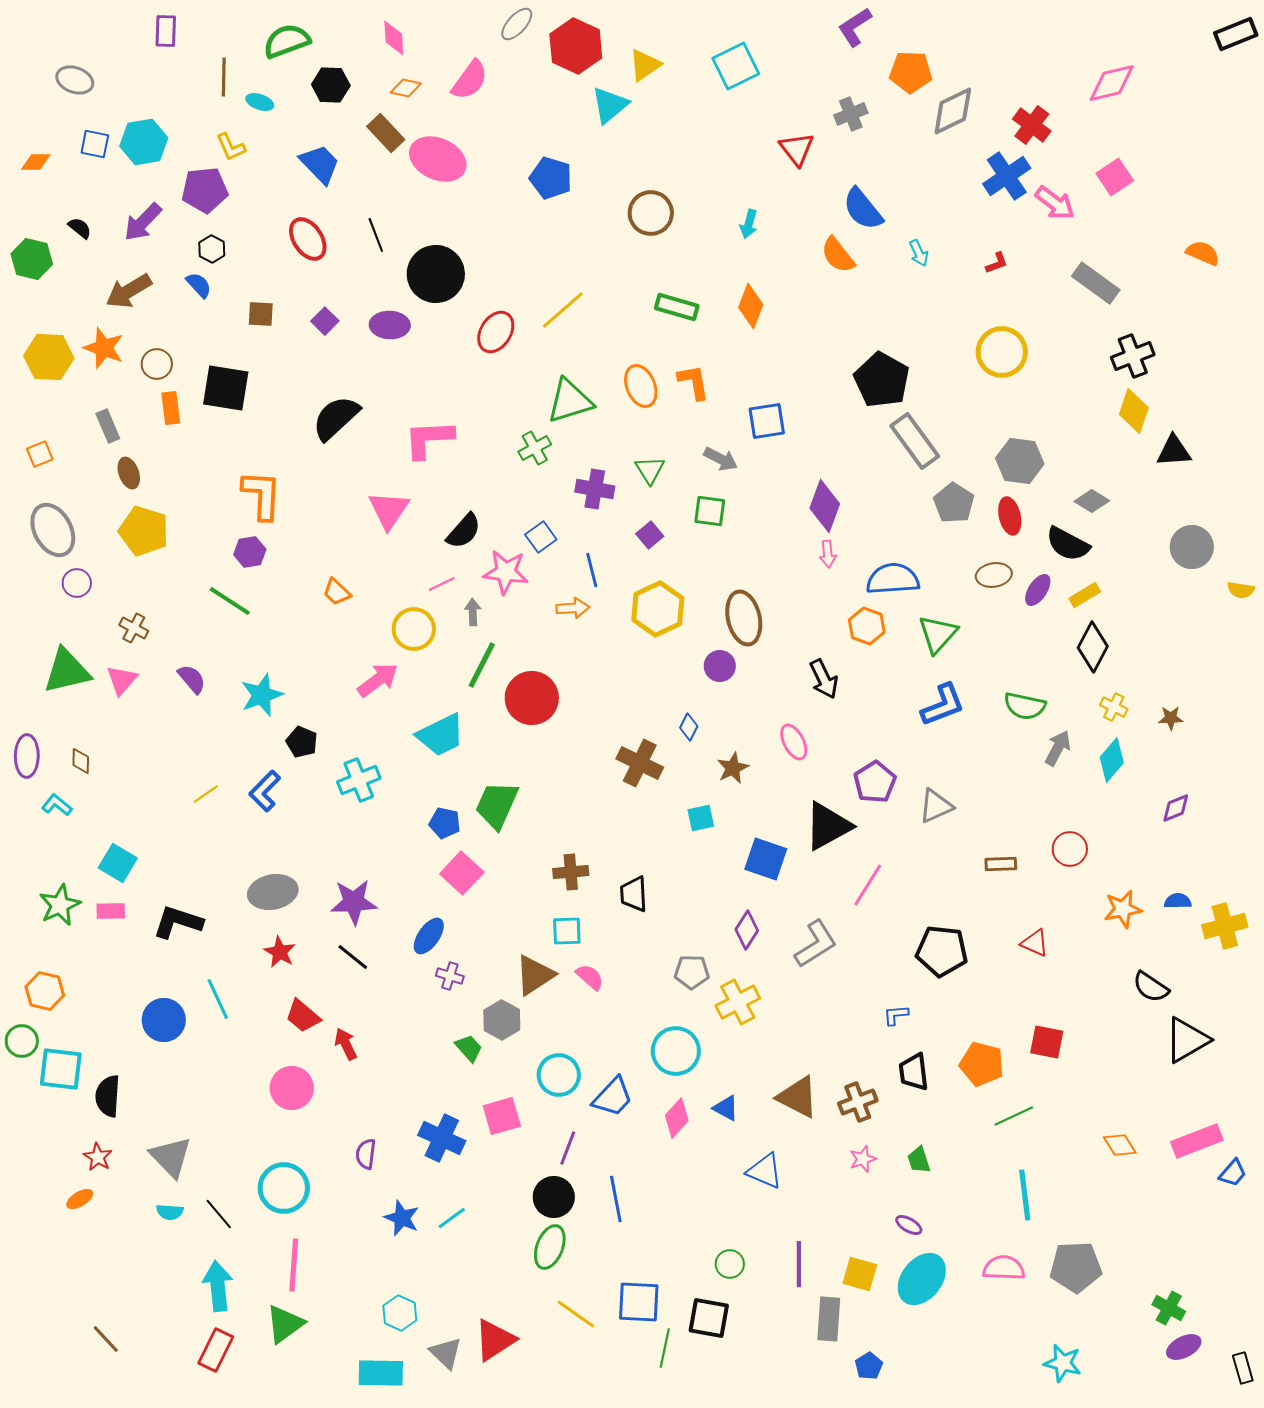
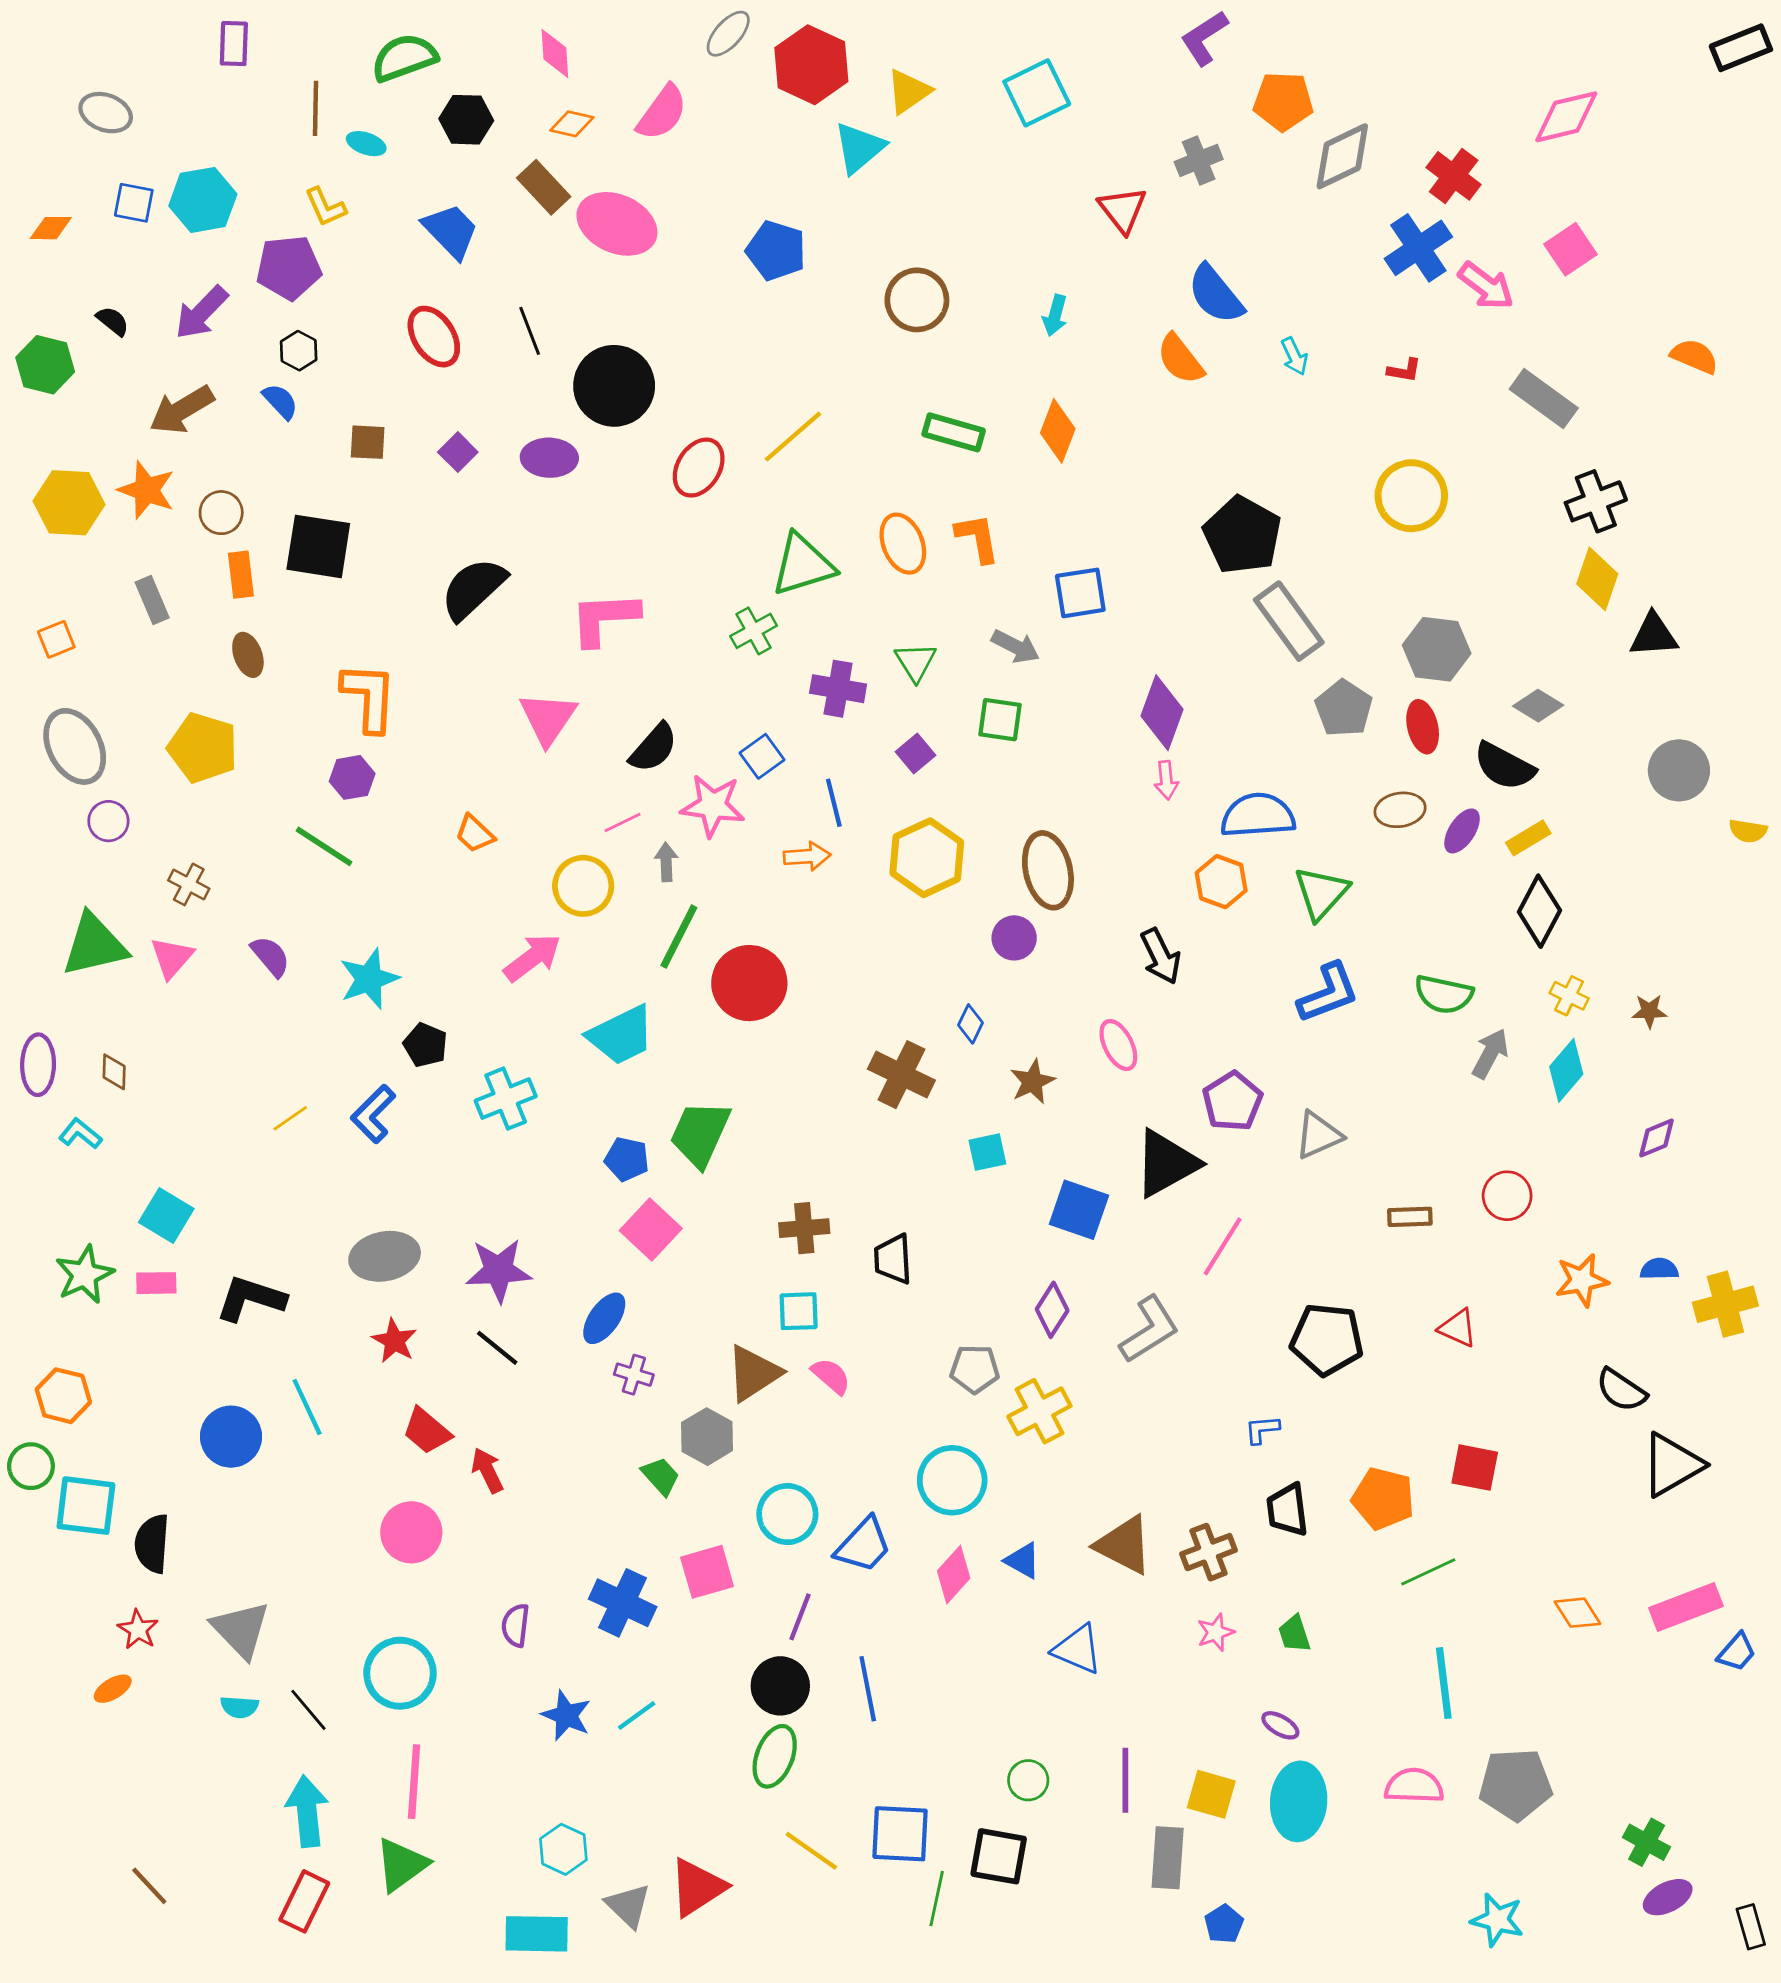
red L-shape: (997, 263) -> (1404, 370), turned 30
brown ellipse: (129, 473) -> (248, 655), moved
cyan ellipse: (922, 1279) -> (1299, 1801), turned -34

